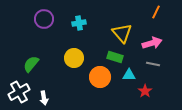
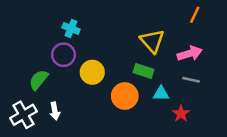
purple circle: (44, 19) -> (64, 55), moved
cyan cross: (79, 23) -> (71, 29), moved, turned 32
white arrow: (44, 98) -> (55, 111), moved

